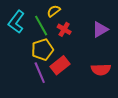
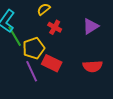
green line: (41, 26) -> (15, 36), moved
red rectangle: (60, 65) -> (52, 63), turned 66

